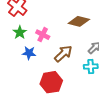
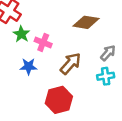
green star: (20, 32) -> (21, 34), moved

